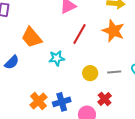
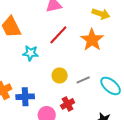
gray line: (114, 72) -> (83, 80), turned -32

